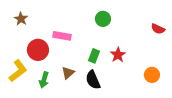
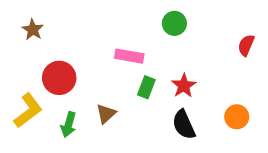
green circle: (103, 19) -> (174, 23), moved
red semicircle: (158, 29) -> (246, 45), turned 88
pink rectangle: (62, 36) -> (129, 56), moved
black semicircle: (93, 80) -> (184, 125), moved

